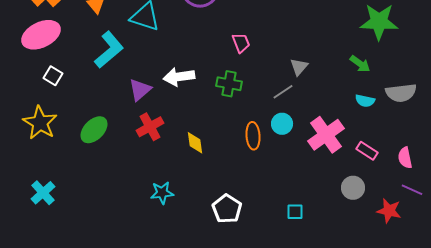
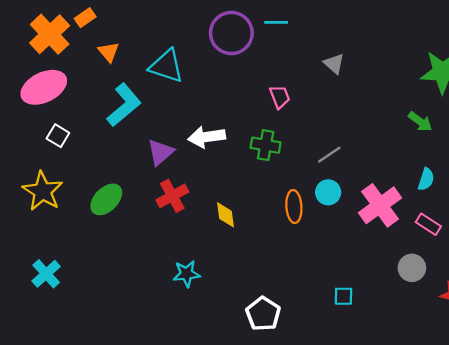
gray triangle: (299, 67) -> (334, 64), moved, turned -30
cyan semicircle: (365, 101) -> (426, 179), moved, turned -84
white pentagon: (227, 209) -> (263, 314), moved

